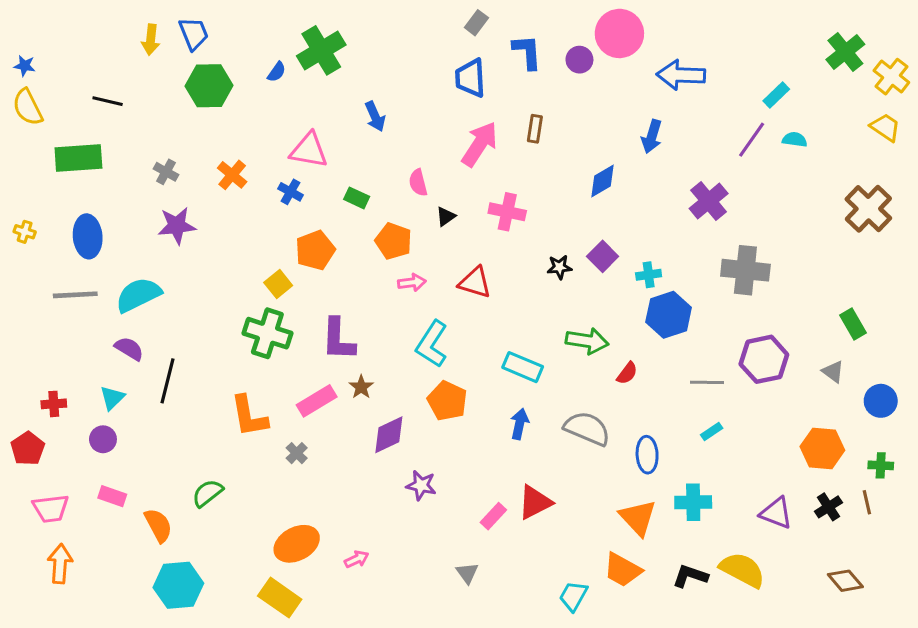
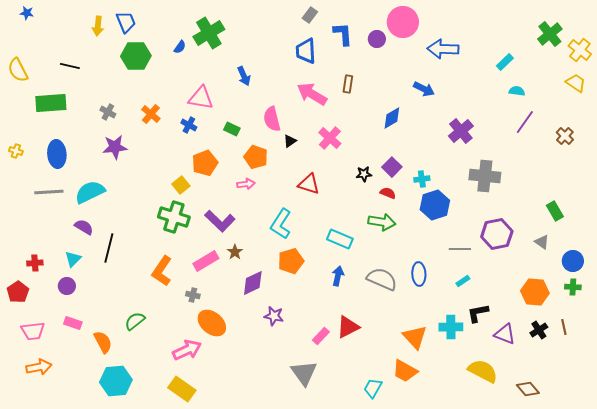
blue star: (25, 66) -> (27, 13), moved
blue arrow: (652, 136) -> (424, 89), turned -80
purple line: (752, 140) -> (525, 122), moved
pink arrow: (480, 144) -> (312, 94), turned -92
pink semicircle: (418, 183) -> (272, 119), size x1.4
brown cross: (868, 209) -> (565, 136), size x0.6
pink cross: (507, 212) -> (330, 138), turned 30
pink arrow: (412, 282) -> (246, 184), moved
purple L-shape: (338, 339) -> (220, 221), turned -48
red semicircle: (627, 373) -> (388, 193), moved, turned -105
orange pentagon: (447, 401) -> (291, 261), turned 30
orange L-shape: (249, 416) -> (162, 271), turned 44
gray cross: (297, 453) -> (193, 295), turned -32
blue ellipse: (647, 455) -> (419, 274), moved
green cross: (881, 465) -> (573, 287), moved
orange ellipse: (297, 544) -> (212, 323), moved, turned 68
pink arrow: (357, 559) -> (187, 350), moved, size x1.8
orange arrow: (60, 564) -> (39, 367), turned 75
gray triangle: (467, 573) -> (304, 373), size x1.8
black L-shape: (690, 576) -> (478, 313), moved, turned -30
brown diamond: (845, 581) -> (528, 389), moved

